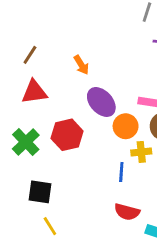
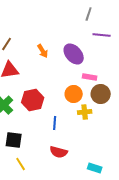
purple ellipse: (101, 102) -> (74, 54), moved
blue line: (121, 172) -> (55, 123), moved
red semicircle: (127, 212) -> (59, 152), moved

